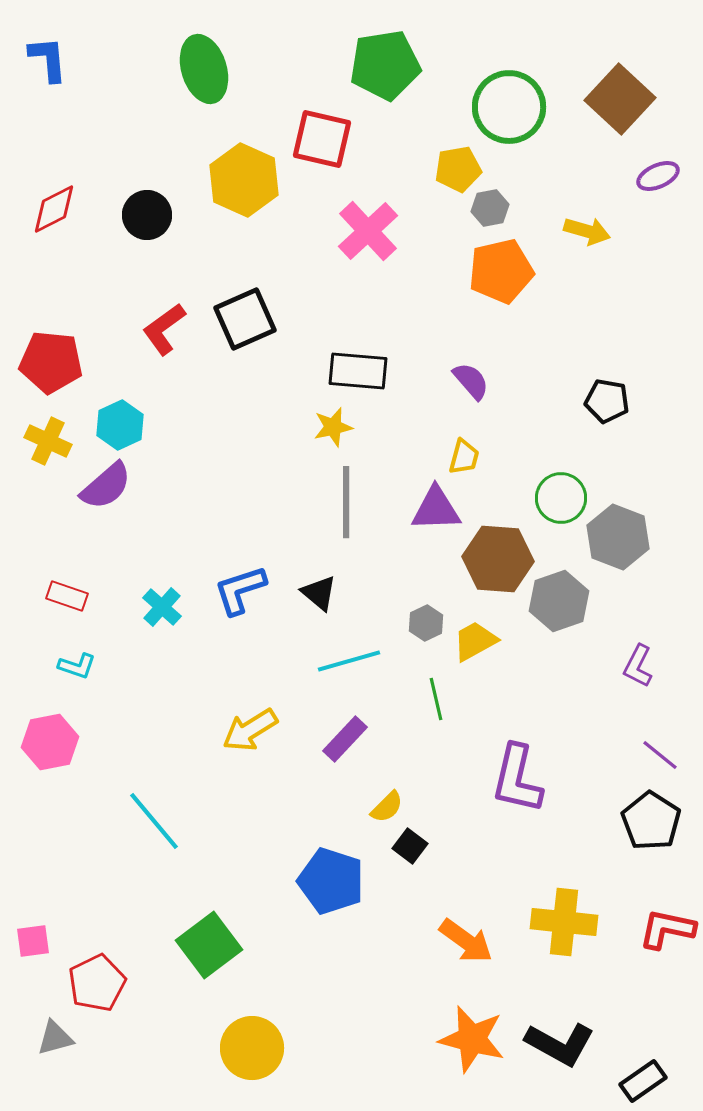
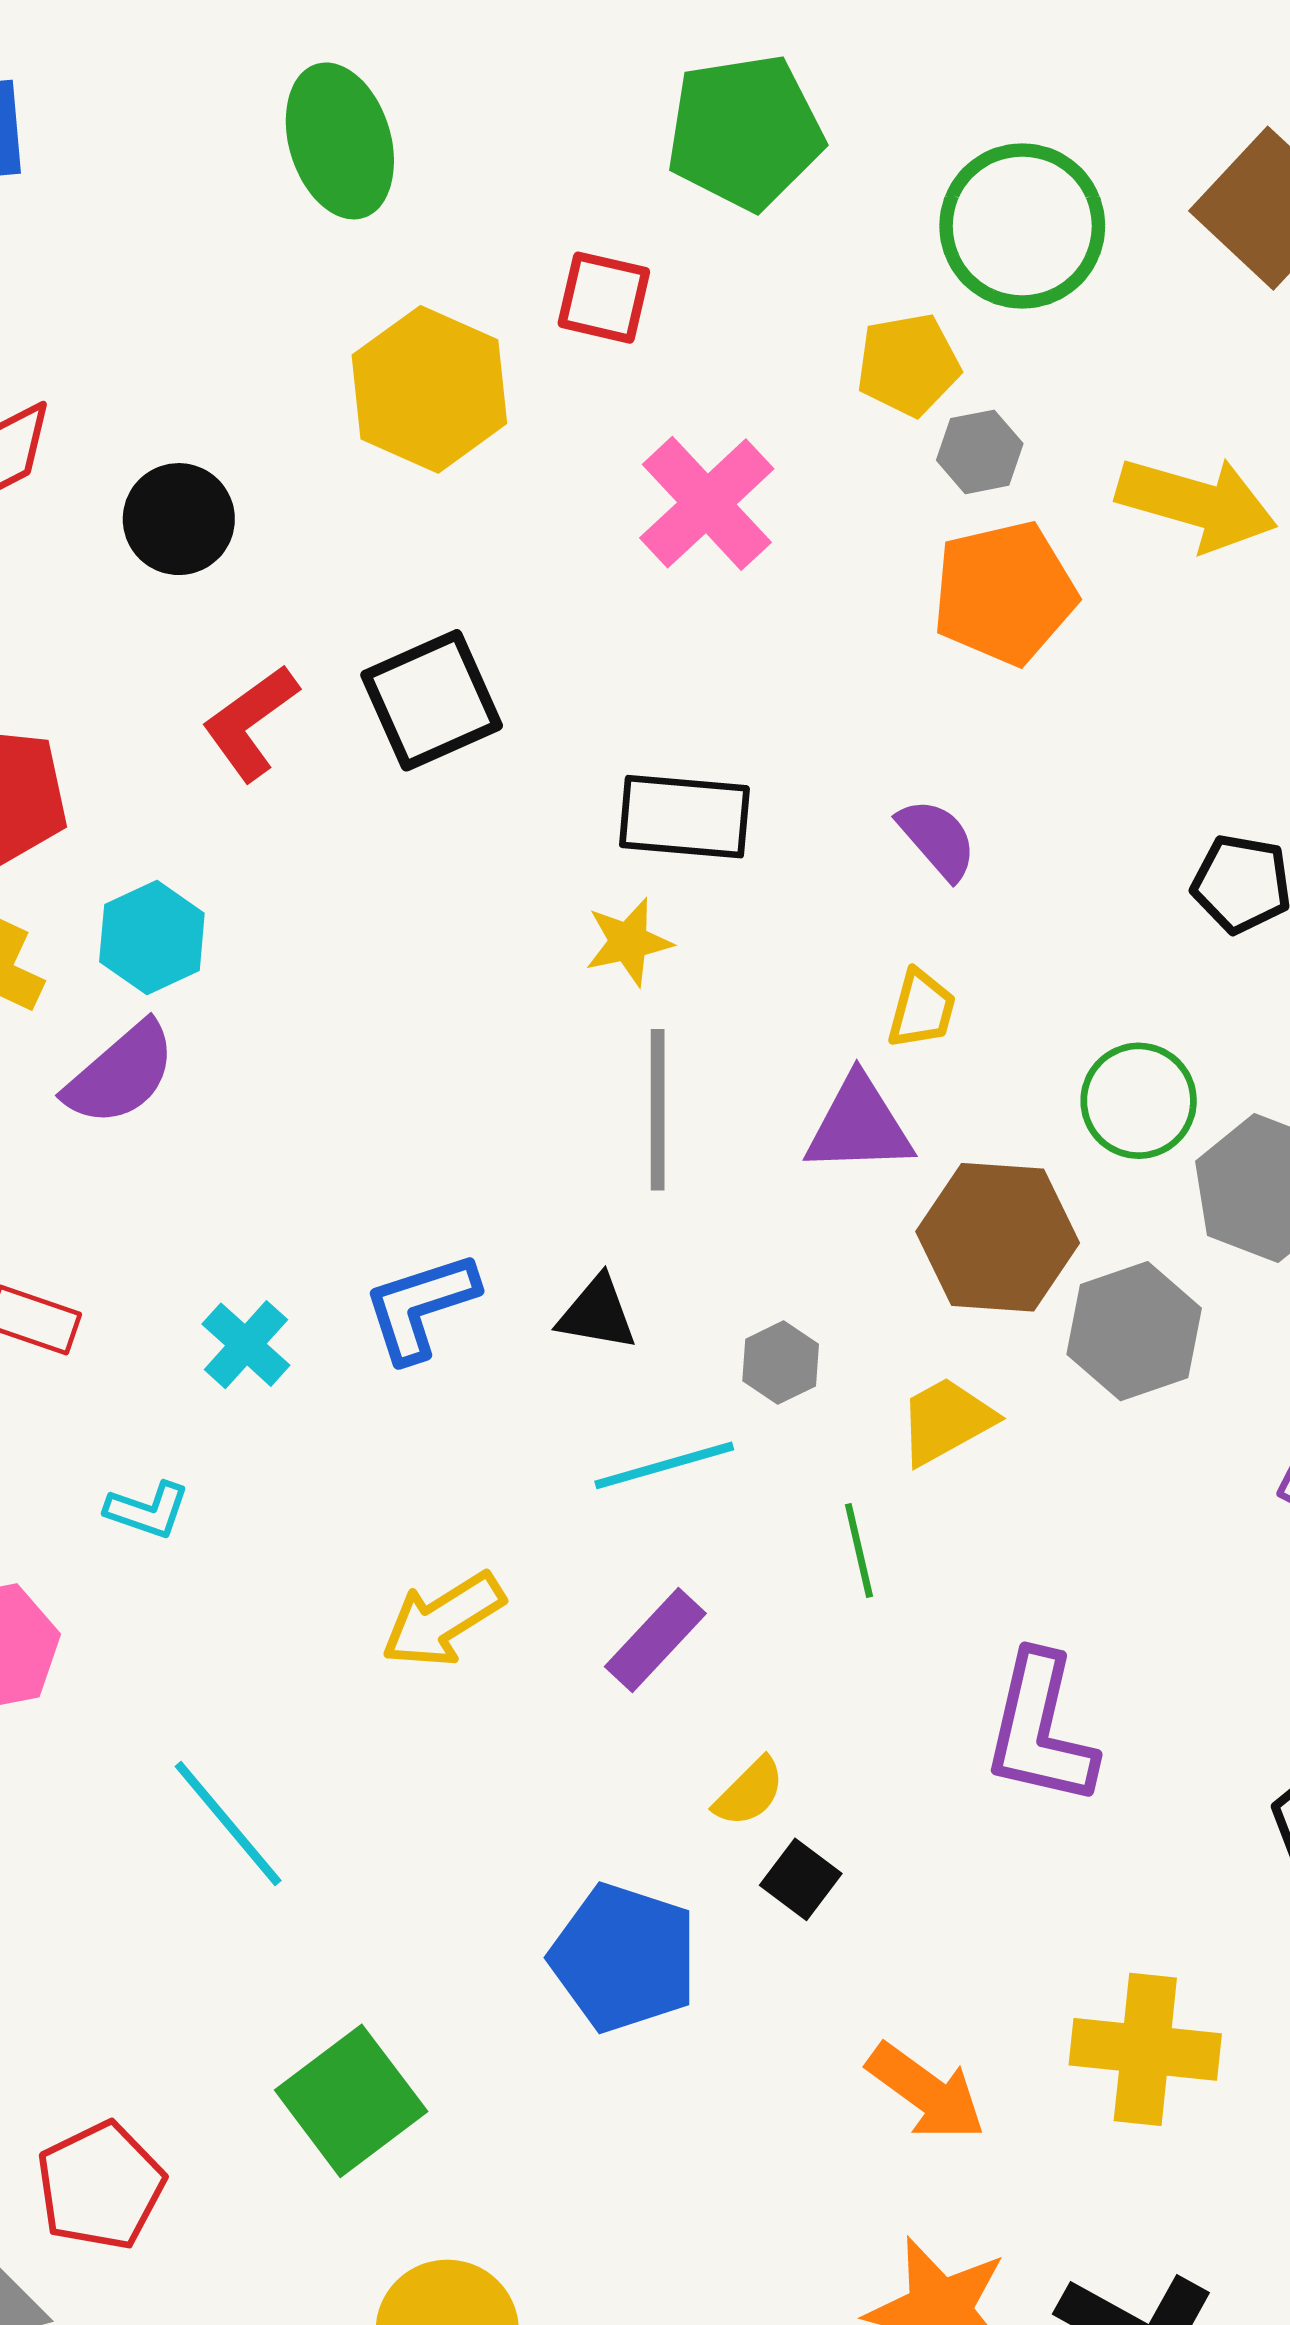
red square: (322, 139) -> (604, 298), size x0.7
black circle: (147, 215) -> (179, 519), moved
yellow arrow: (587, 231) -> (1197, 503), size x1.5
black triangle: (319, 593) -> (597, 1313), turned -30
gray hexagon: (426, 623) -> (781, 1363), moved
cyan L-shape: (77, 666) -> (147, 1510), moved

